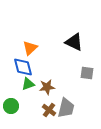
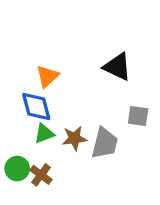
gray trapezoid: (66, 108) -> (105, 143), moved
brown cross: (49, 110) -> (41, 175), moved

